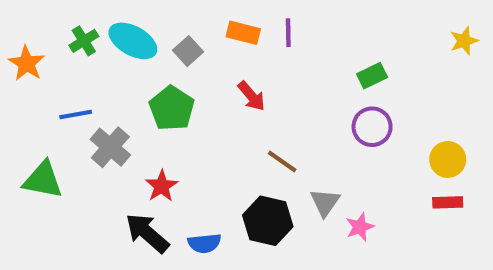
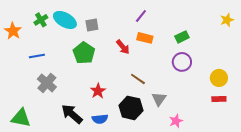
orange rectangle: (243, 33) -> (145, 38), moved
purple line: (288, 33) -> (141, 16), turned 40
gray square: (188, 51) -> (92, 25), turned 32
gray cross: (110, 147) -> (47, 83), moved
green triangle: (43, 180) -> (21, 118), moved
red star: (161, 186) -> (98, 91), moved
pink star: (360, 227) -> (176, 121), moved

